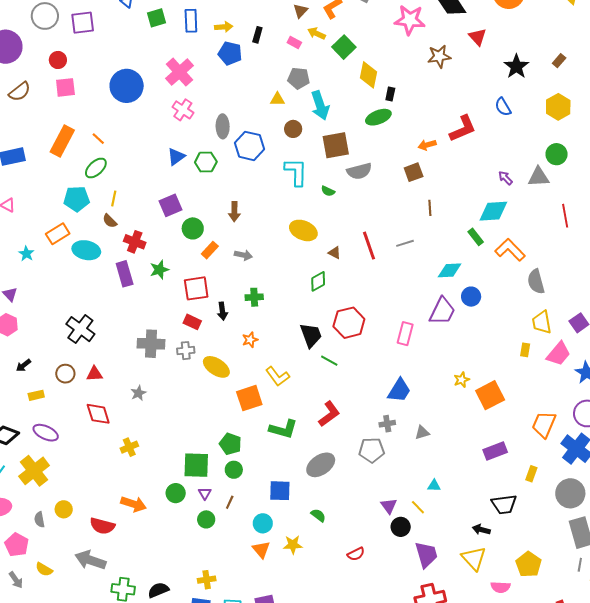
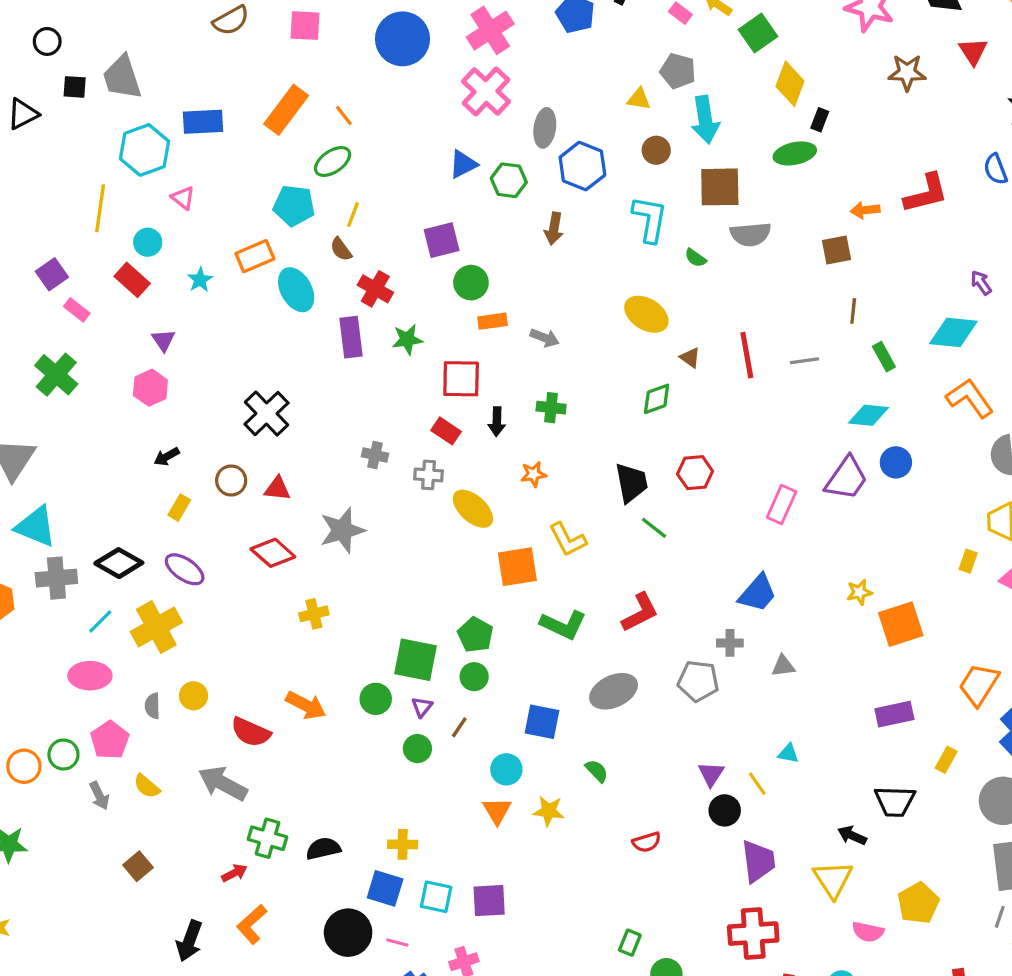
pink cross: (183, 110) -> (486, 92), size x1.4
brown arrow: (234, 212) -> (554, 229), moved
green rectangle: (476, 237) -> (884, 357), moved
cyan ellipse: (86, 250) -> (296, 290), turned 40
orange rectangle: (210, 250) -> (493, 321), turned 30
red hexagon: (349, 323) -> (695, 473), size x0.7
gray cross: (151, 344) -> (375, 455), size x0.6
gray star: (138, 393) -> (342, 530), size x1.8
yellow rectangle: (36, 395) -> (179, 508), turned -56
red diamond: (98, 414) -> (273, 553), turned -40

